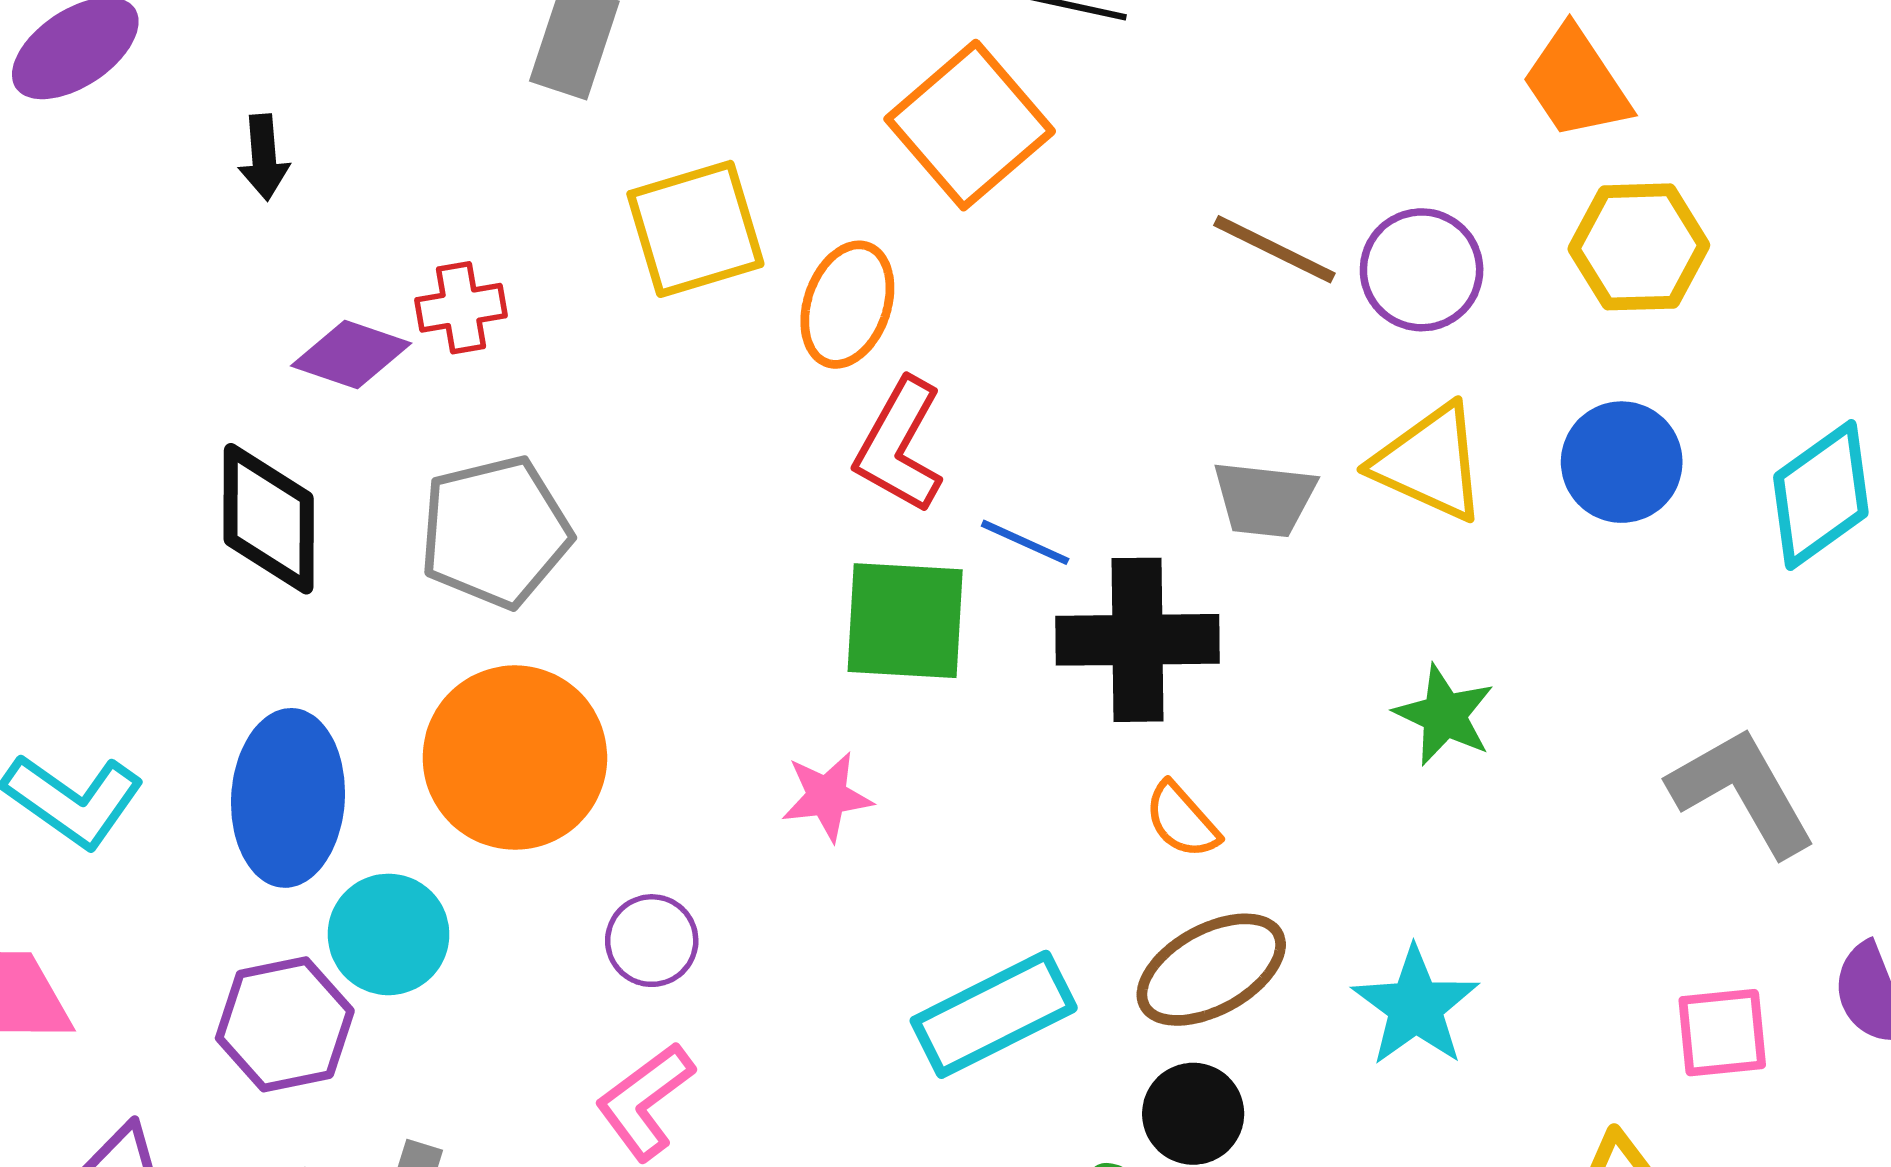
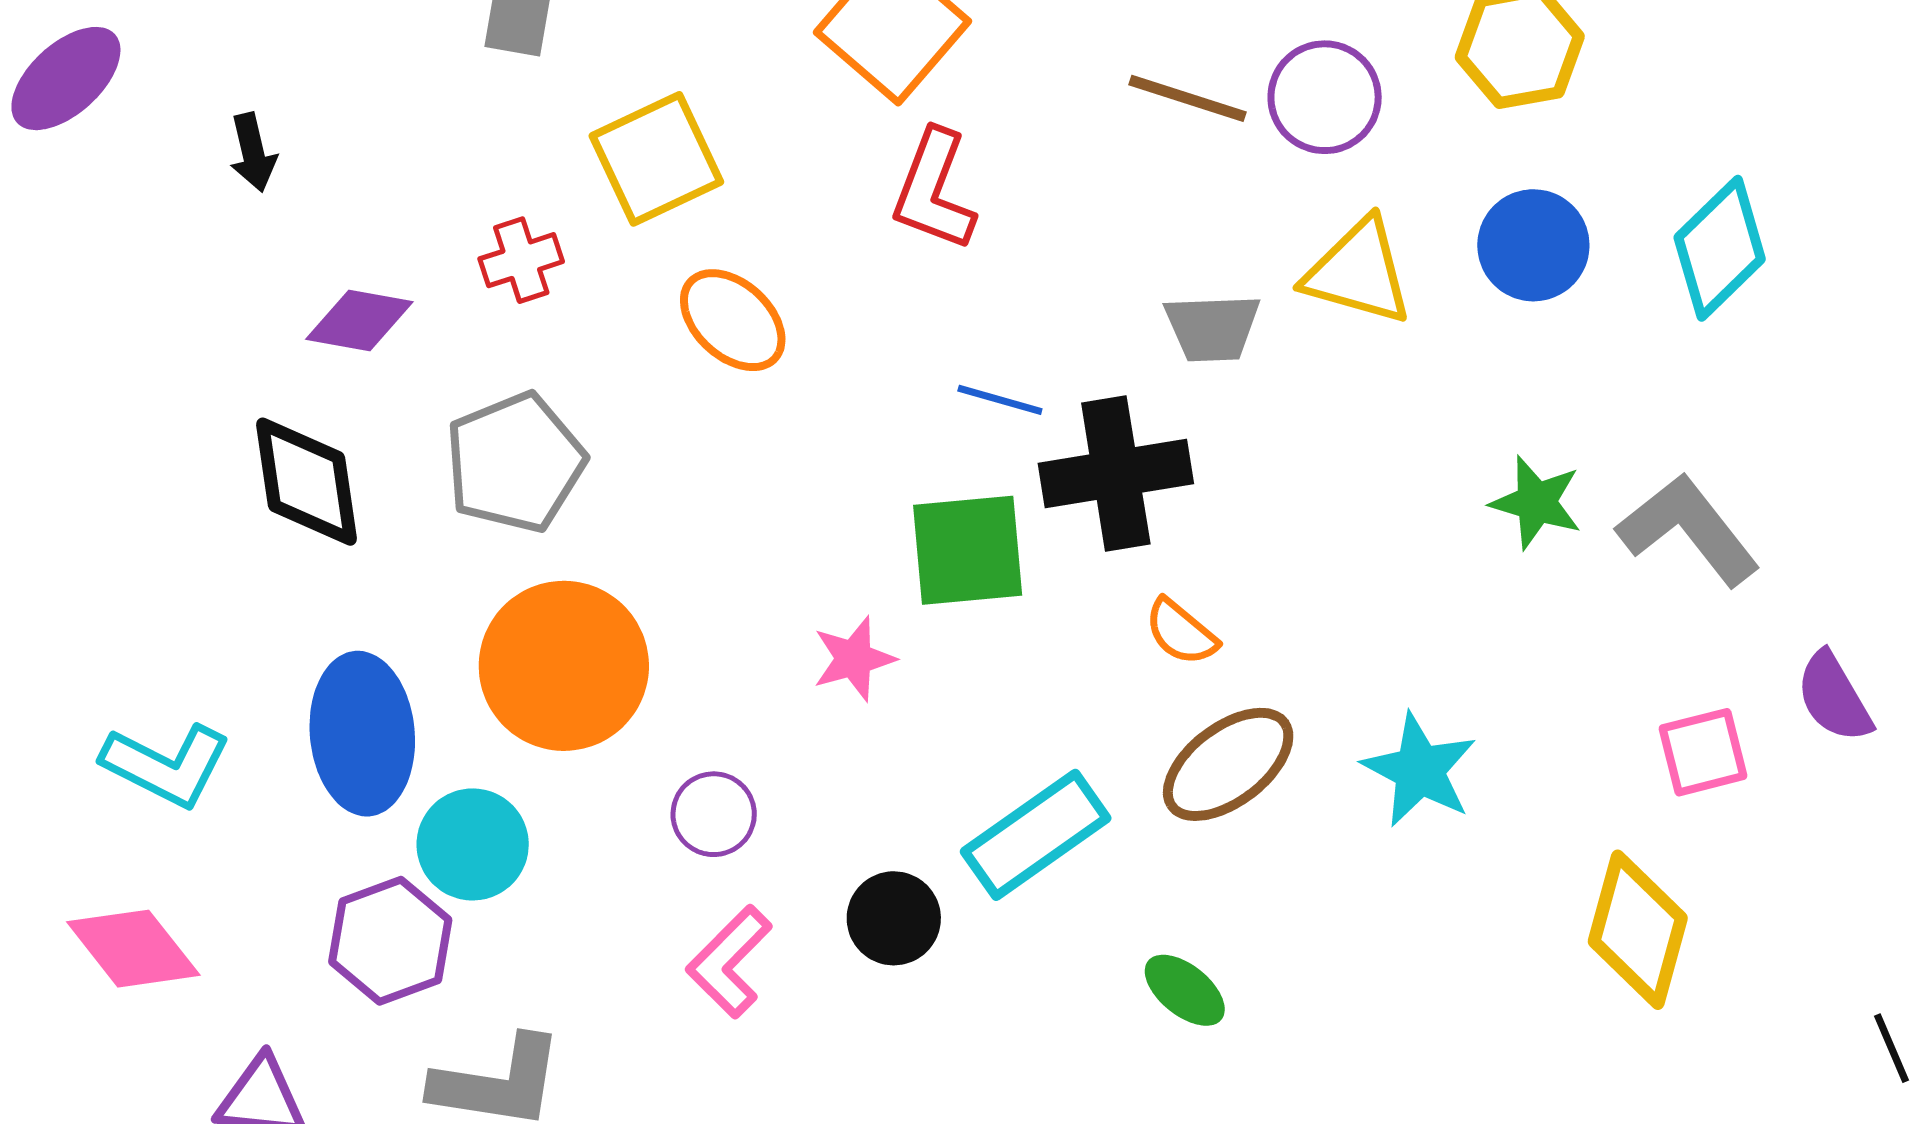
orange ellipse: (847, 305) -> (733, 320), moved, turned -58
red cross: (461, 308) -> (521, 260), moved
red L-shape: (899, 446) -> (934, 190), moved
green square: (905, 621) -> (968, 550), moved
green star: (1444, 715) -> (1536, 502), moved
black circle: (1193, 1114) -> (894, 918), moved

